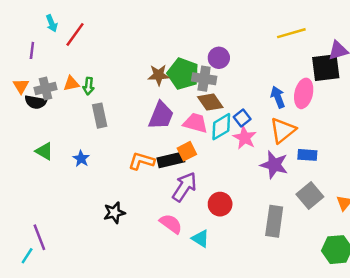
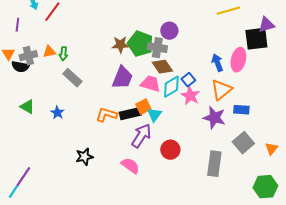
gray rectangle: (100, 116) -> (72, 78), turned -36
purple line: (39, 237) -> (23, 177), turned 55
cyan triangle: (200, 239) -> (154, 115), moved, turned 35

